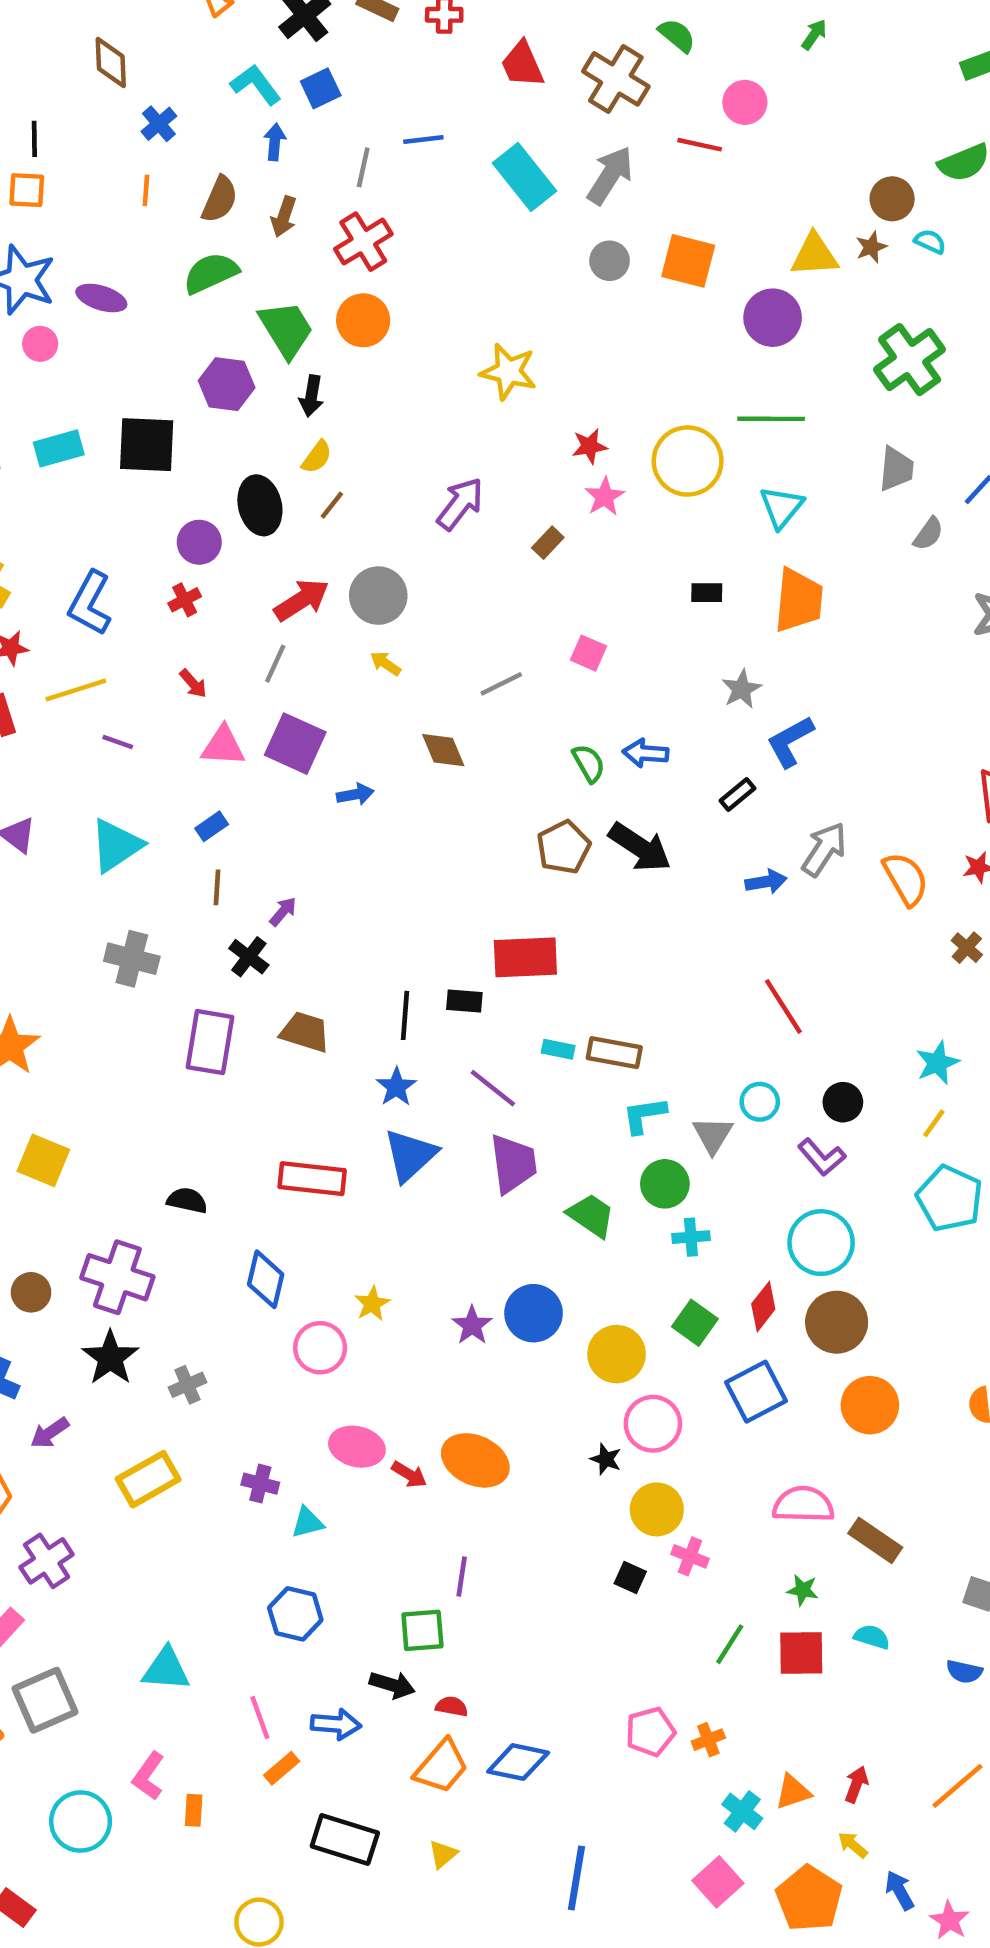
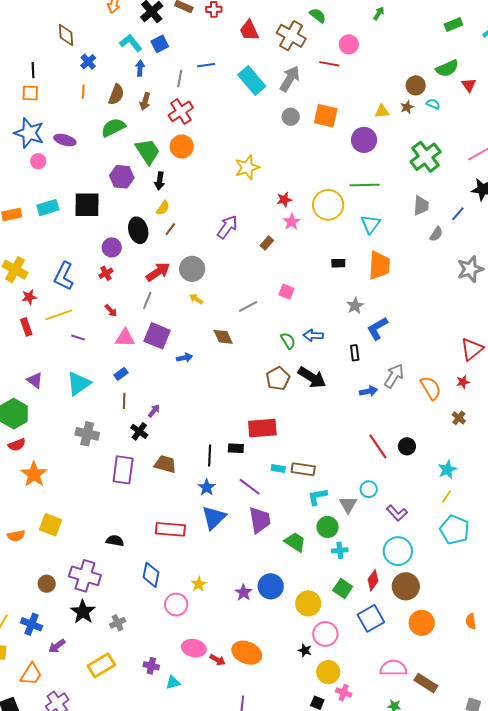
yellow triangle: (815, 255) -> (382, 111), size x0.7
yellow star: (508, 372) -> (247, 167), turned -30
black rectangle: (737, 795) -> (355, 353), turned -56
black circle: (843, 1102) -> (407, 446), moved

